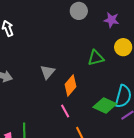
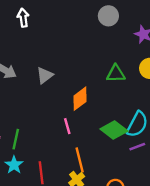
gray triangle: (48, 72) -> (45, 75), moved

